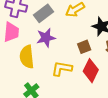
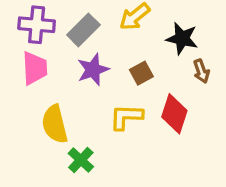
brown square: (84, 47) -> (141, 73), moved
yellow semicircle: (27, 57) -> (55, 124), moved

